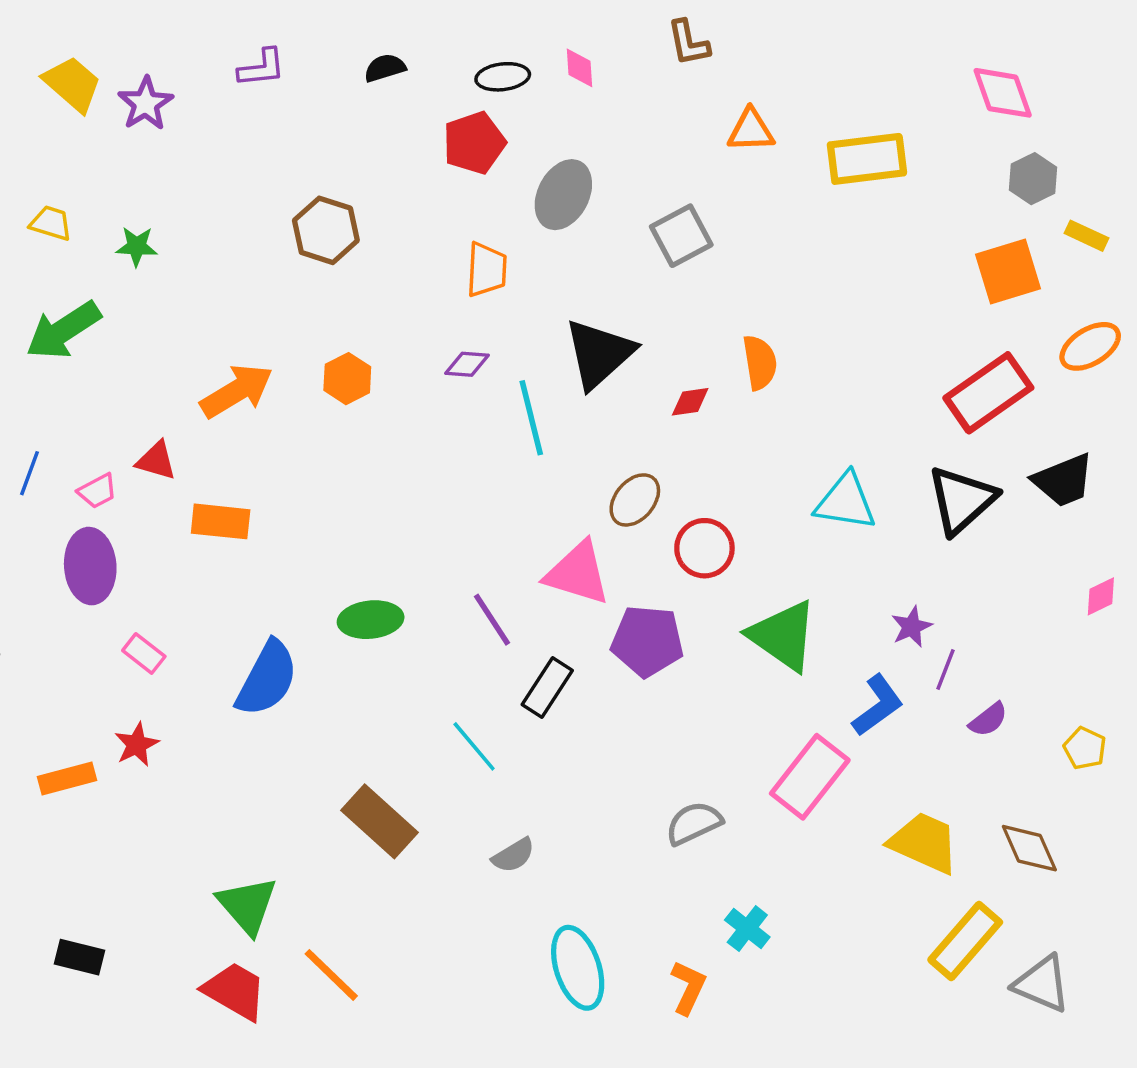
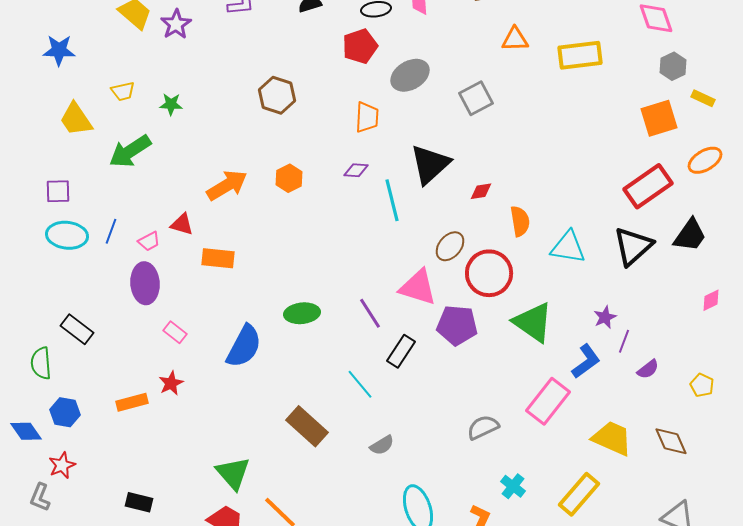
gray ellipse: (563, 195) -> (410, 75), turned 33
yellow trapezoid: (51, 223) -> (123, 91), turned 150
orange semicircle: (760, 362) -> (520, 221), moved
black trapezoid: (1063, 480) -> (690, 235), turned -33
red circle: (704, 548) -> (489, 273), size x1.4
yellow rectangle: (965, 941) -> (579, 494), moved

